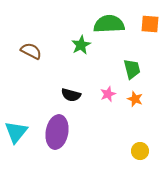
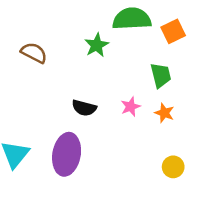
orange square: (150, 24) -> (173, 31), moved, turned -30
yellow circle: (140, 151) -> (173, 167), moved

